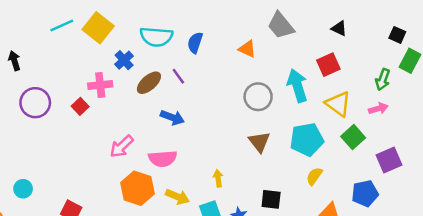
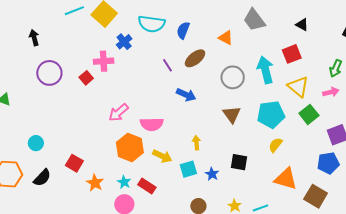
purple line: (178, 76) -> (167, 65), moved
brown ellipse: (149, 83) -> (195, 58), moved
blue arrow: (172, 117) -> (186, 95), moved
blue pentagon: (365, 193) -> (328, 163), moved

